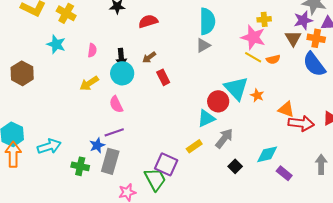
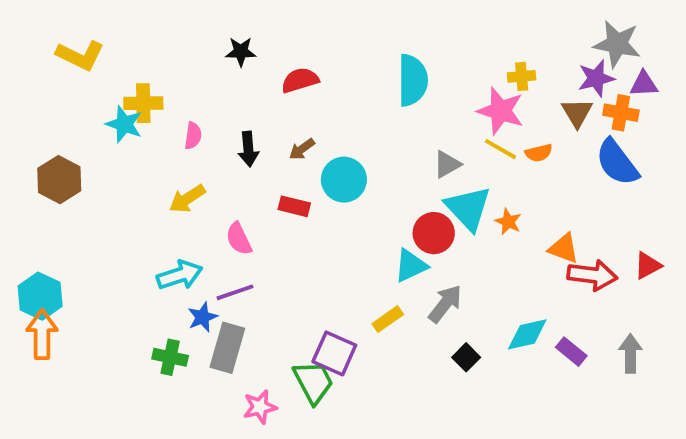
yellow cross: (66, 13) -> (143, 103), moved, turned -30
gray triangle: (203, 45) -> (447, 164), moved
cyan circle: (122, 73) -> (344, 180), moved
red rectangle: (163, 77) -> (294, 206), moved, turned -49
cyan arrow: (49, 146) -> (180, 275), moved
purple rectangle: (284, 173) -> (571, 352), moved

